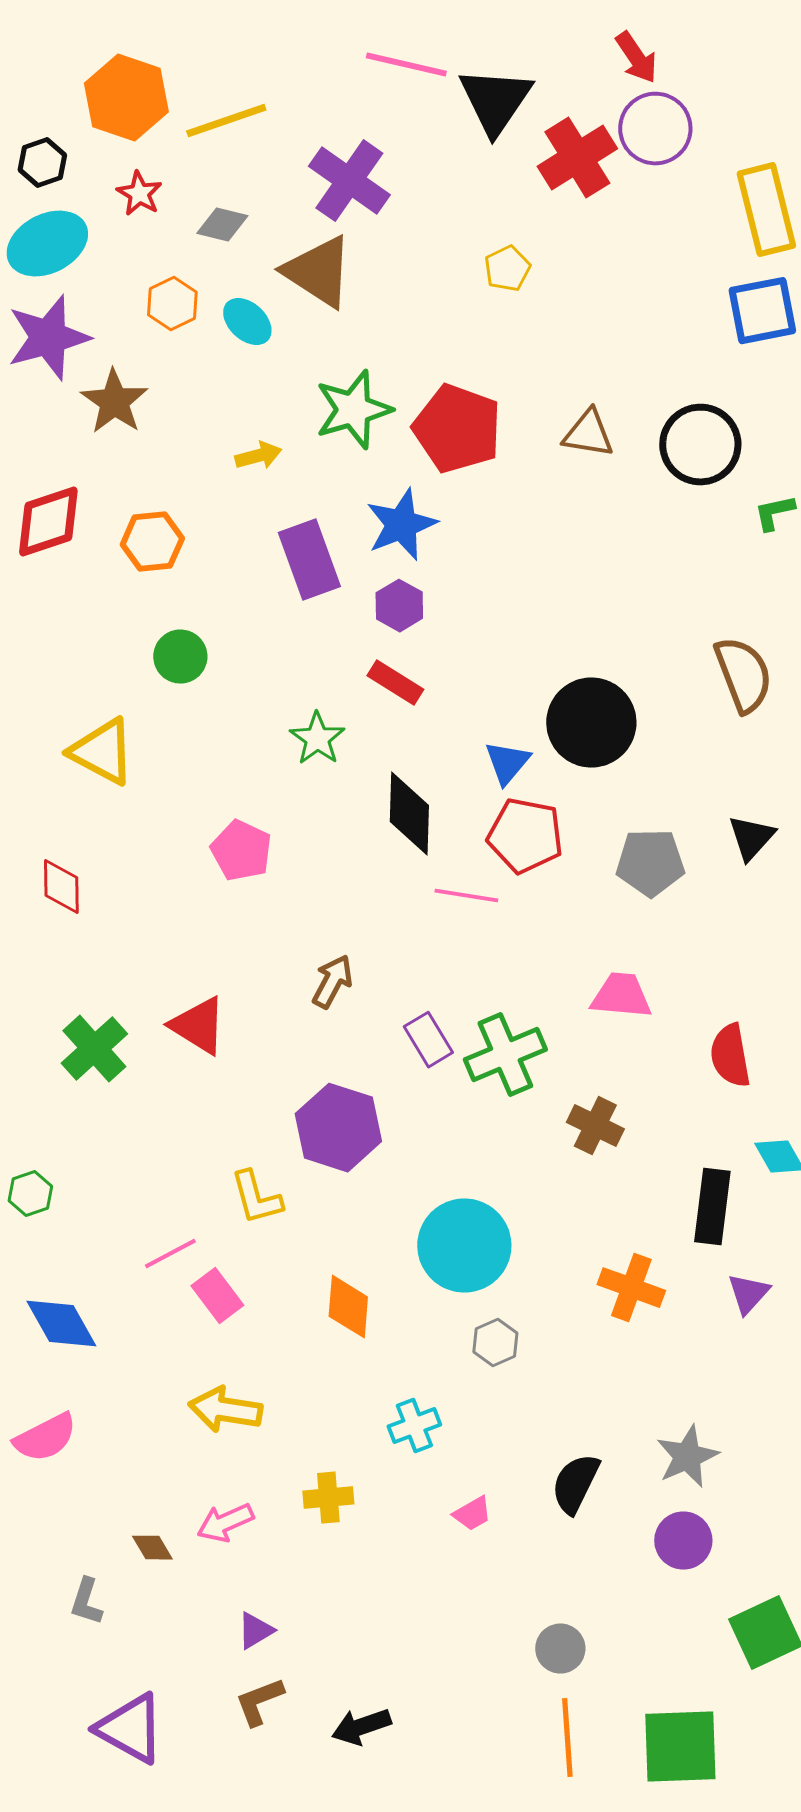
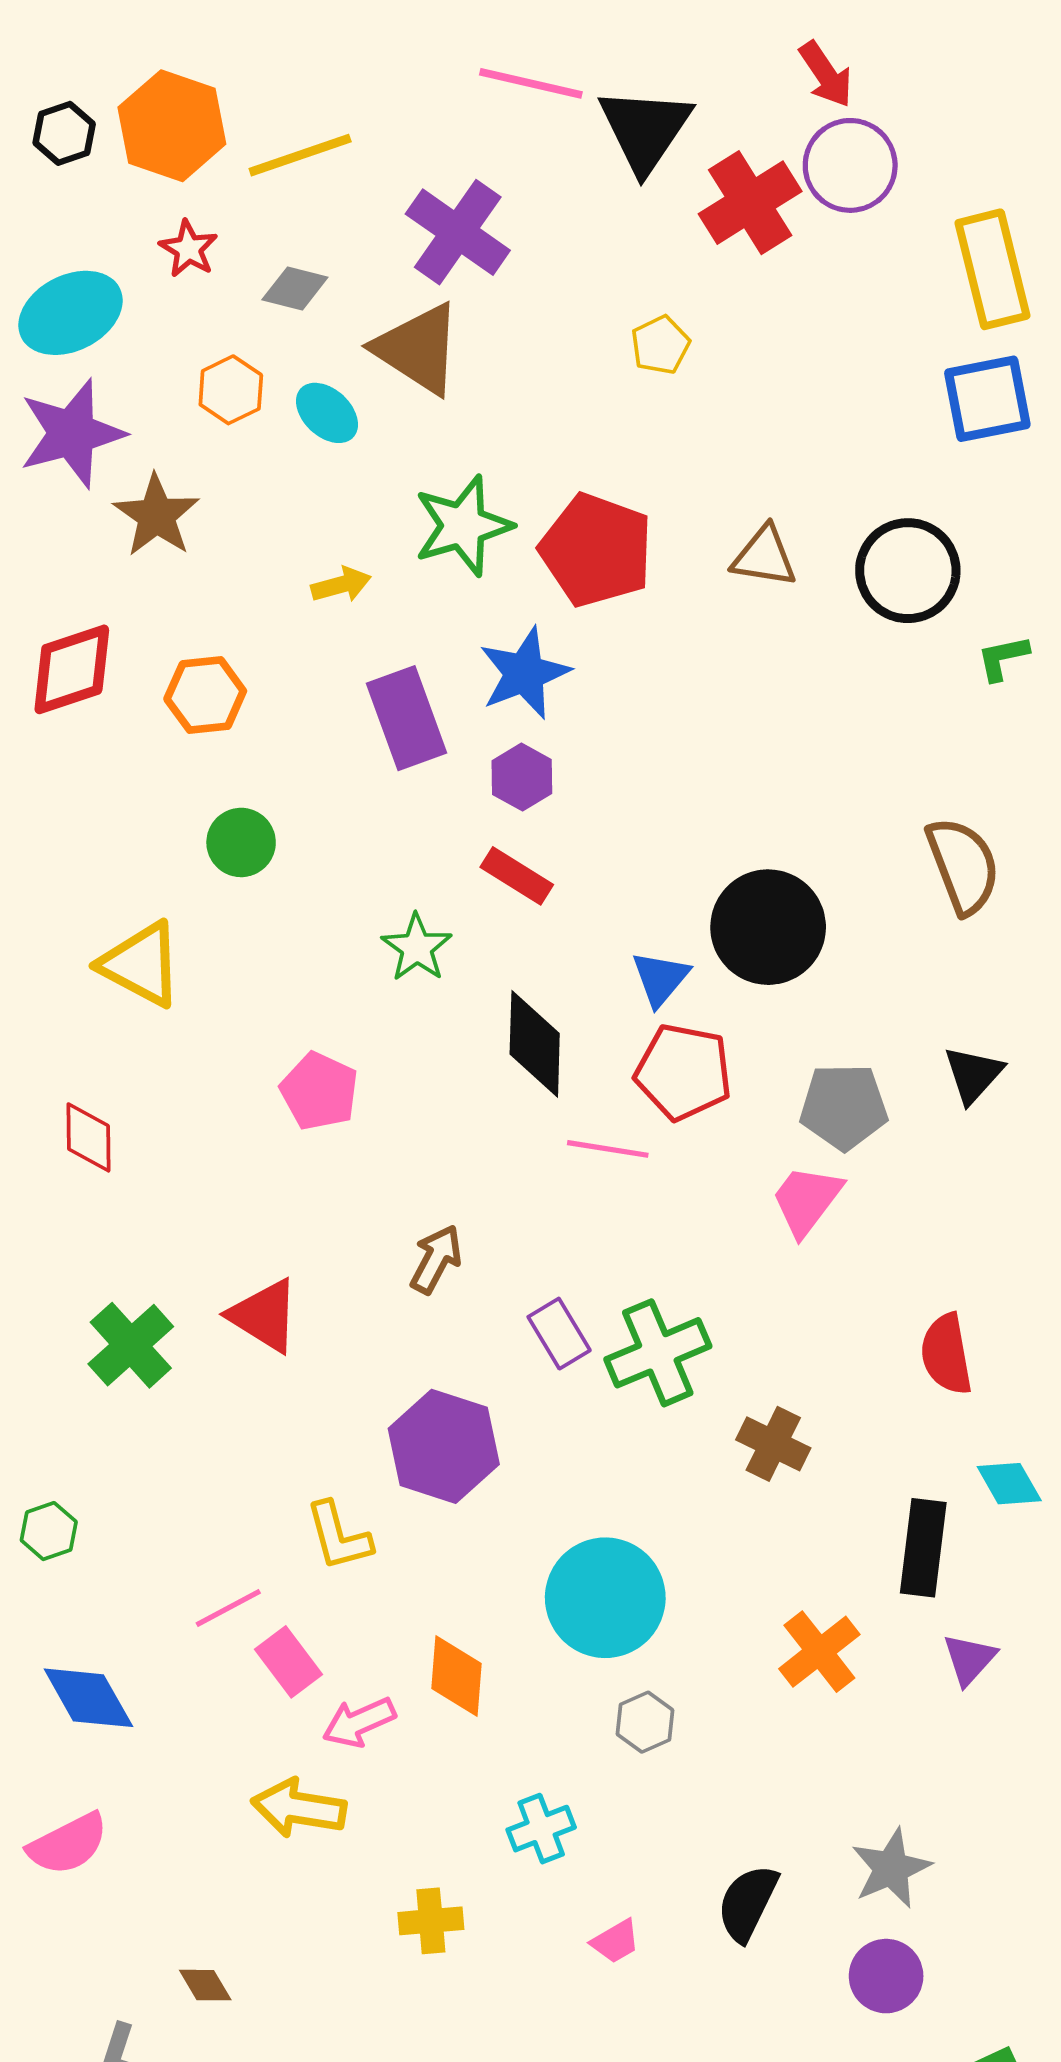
black hexagon: (42, 163) -> (64, 133), moved
pink trapezoid: (621, 996) -> (807, 1200), moved, turned -58
orange cross: (631, 1288) -> (819, 1652), turned 32
pink arrow: (225, 1523) -> (359, 1722), moved

